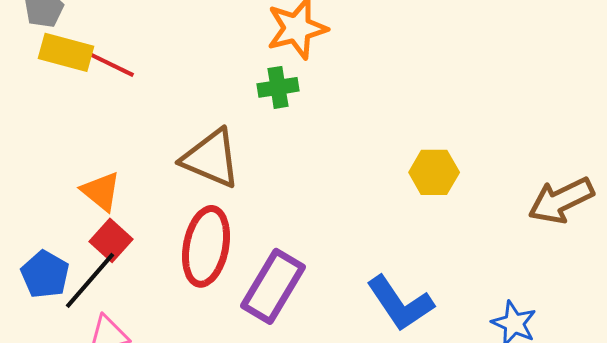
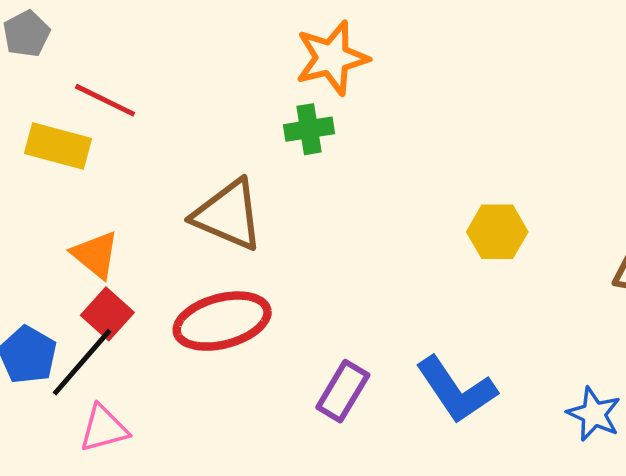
yellow rectangle: (66, 52) -> (58, 146), moved
red ellipse: (206, 246) -> (222, 321), turned 64
purple rectangle: (273, 286) -> (343, 391), moved, size x0.7

